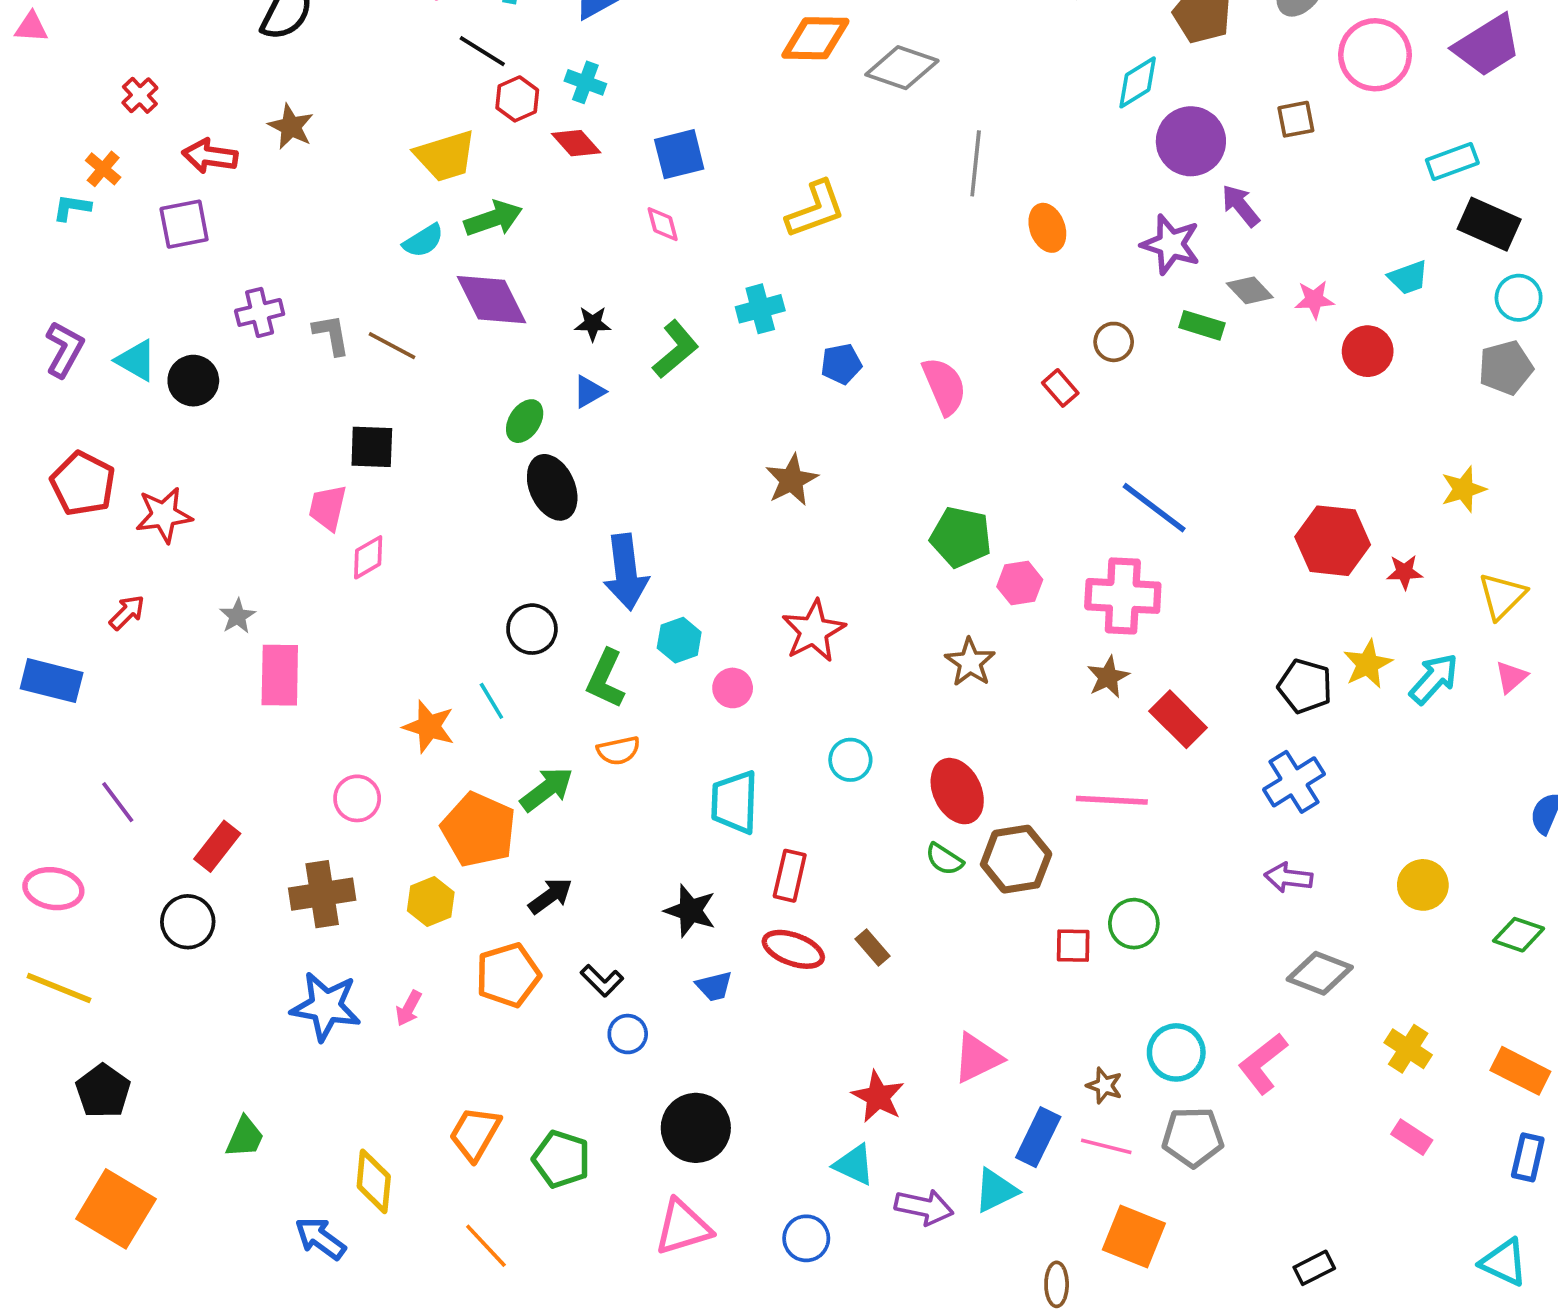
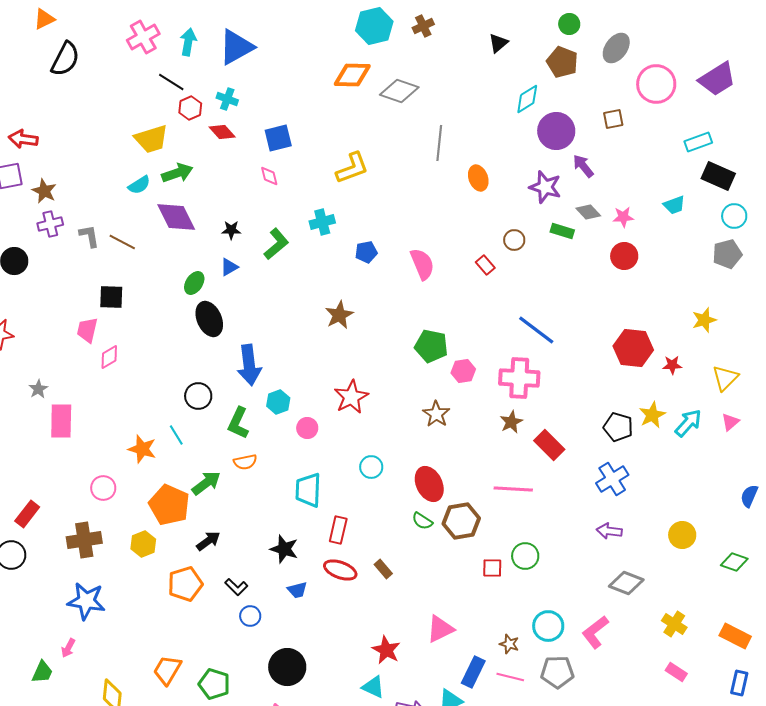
brown star: (291, 127) -> (44, 191), moved
red circle: (1368, 351) -> (624, 256), moved
pink arrow: (409, 1008) -> (68, 648), moved

